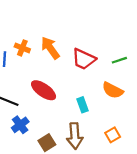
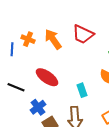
red trapezoid: (84, 59) -> (83, 34), moved
blue cross: (20, 125) -> (38, 107), moved

